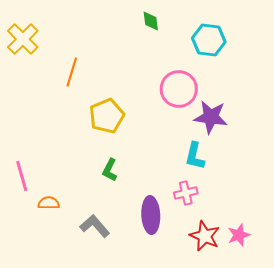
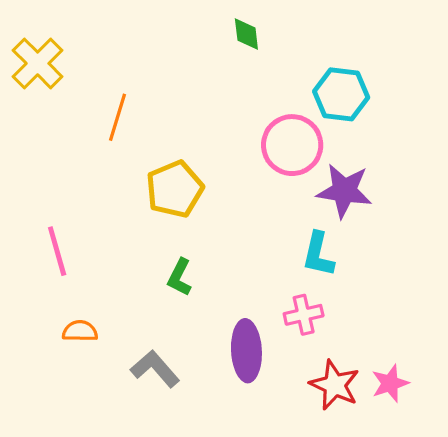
cyan hexagon: (209, 40) -> (341, 94), moved
pink line: (22, 176) -> (57, 251), moved

